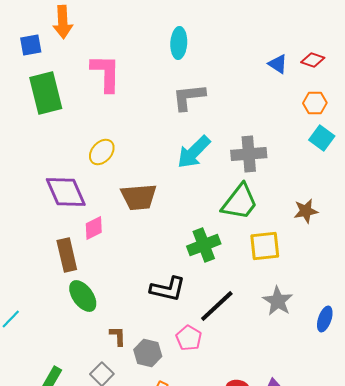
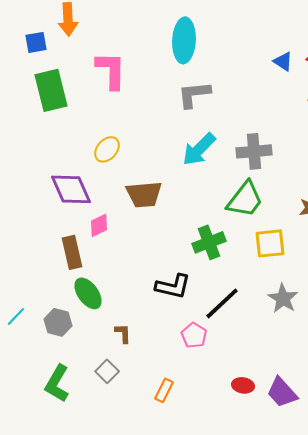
cyan ellipse: (179, 43) -> (184, 40), size x1.4
gray hexagon: (148, 353) -> (58, 322), moved

